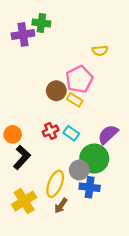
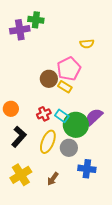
orange circle: (13, 134) -> (11, 109), moved
green circle: (94, 159) -> (76, 125), moved
yellow ellipse: (55, 184) -> (48, 142), moved
blue cross: (90, 187) -> (87, 169), moved

